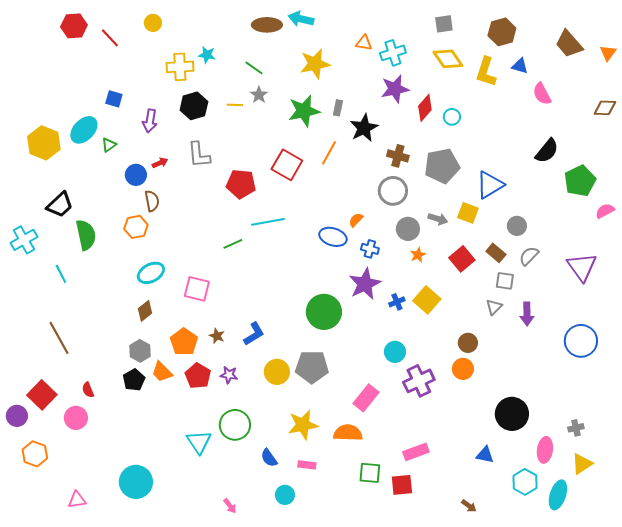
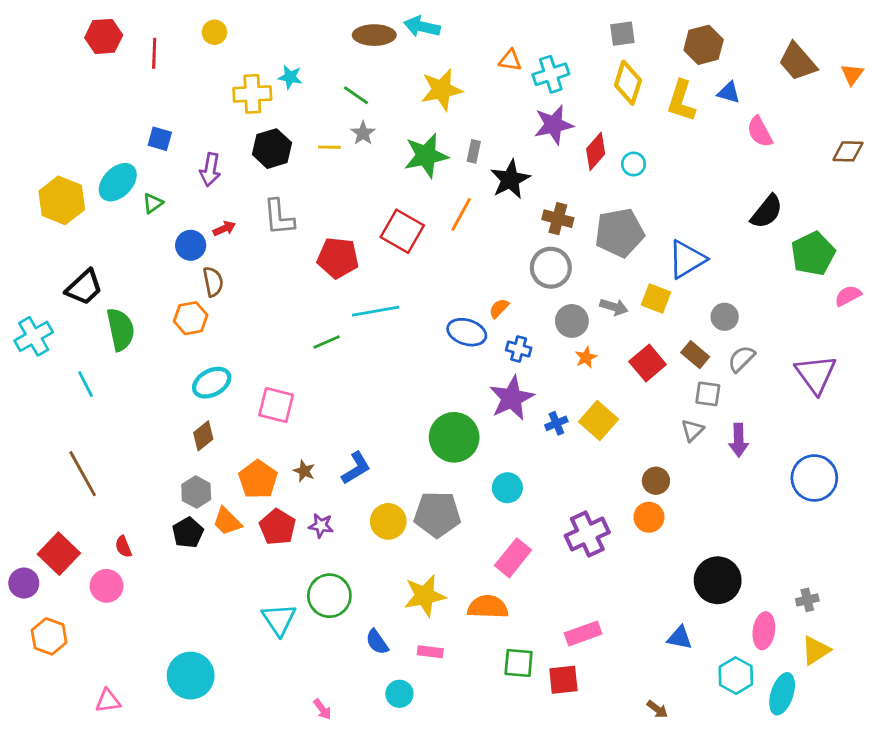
red line: (110, 38) -> (154, 53), turned 45
yellow diamond: (448, 59) -> (628, 83), turned 52
cyan circle: (395, 352) -> (507, 488), moved

